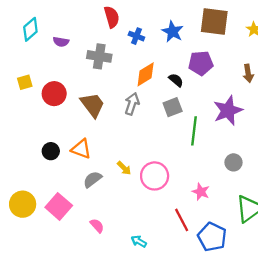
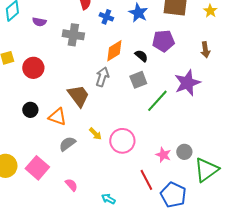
brown trapezoid: (92, 105) -> (78, 96), moved
green line: (194, 131) -> (157, 101), turned 35
black circle: (51, 151) -> (30, 110), moved
gray circle: (233, 162) -> (184, 152), moved

